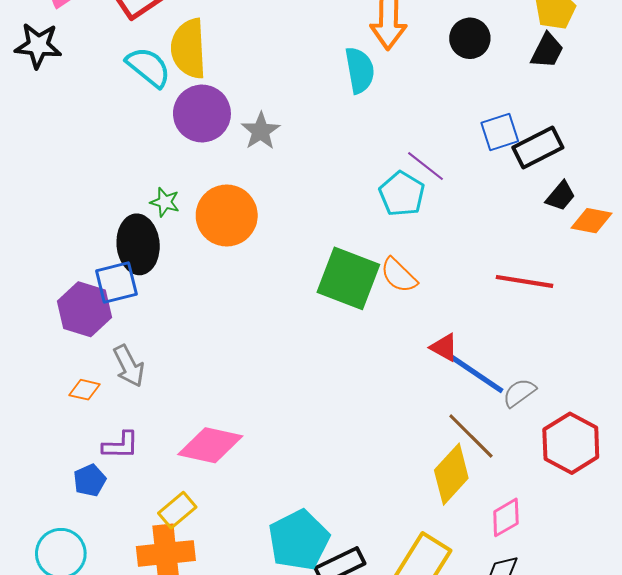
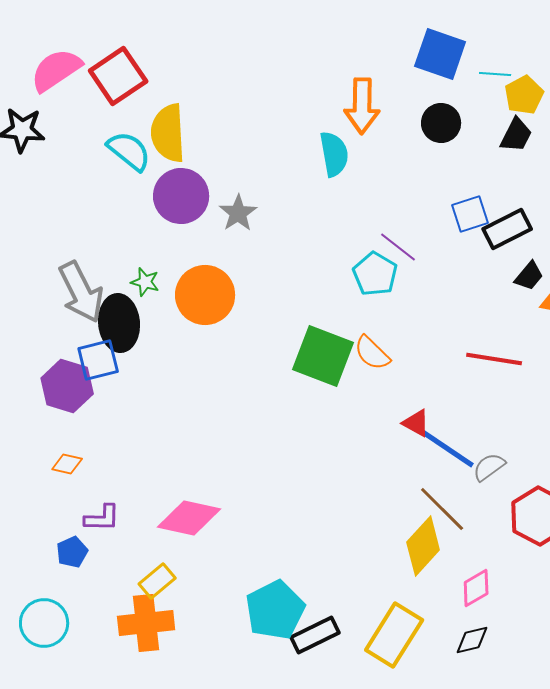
gray arrow: (129, 366) -> (81, 292), moved, size x1.5

